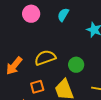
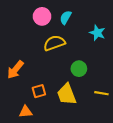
pink circle: (31, 14) -> (42, 16), moved
yellow semicircle: (45, 58) -> (54, 43), moved

